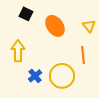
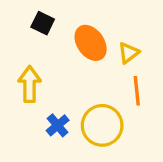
yellow triangle: (89, 26) -> (129, 53), moved, turned 32

